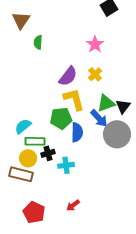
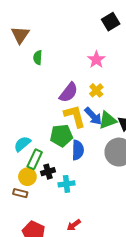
blue arrow: (99, 118) -> (93, 116), moved
green rectangle: (35, 141) -> (35, 159), turned -66
brown rectangle: (21, 174) -> (20, 193), size x0.6

